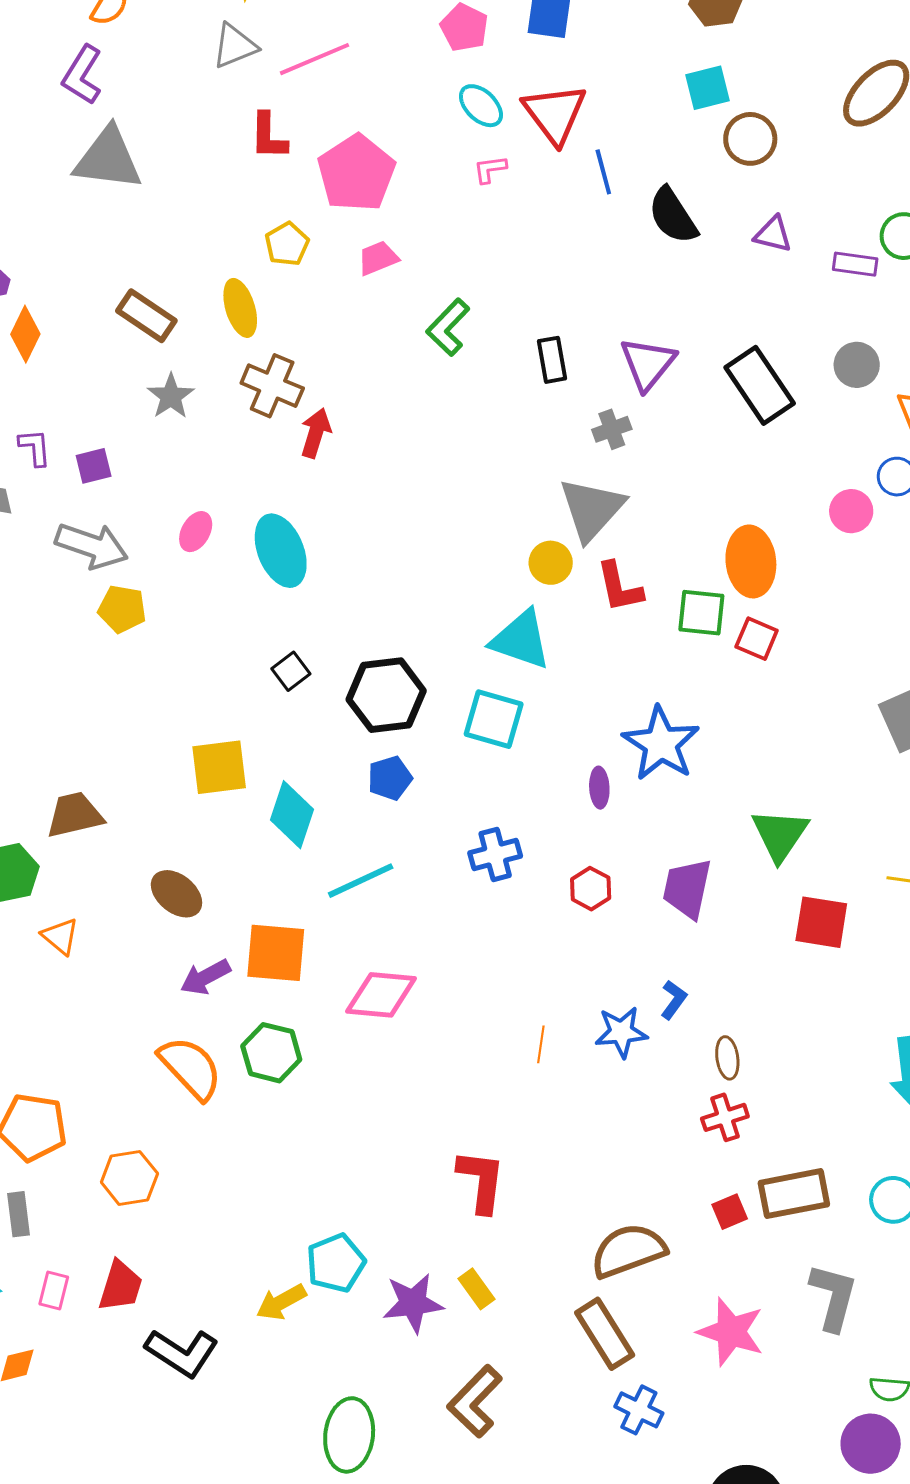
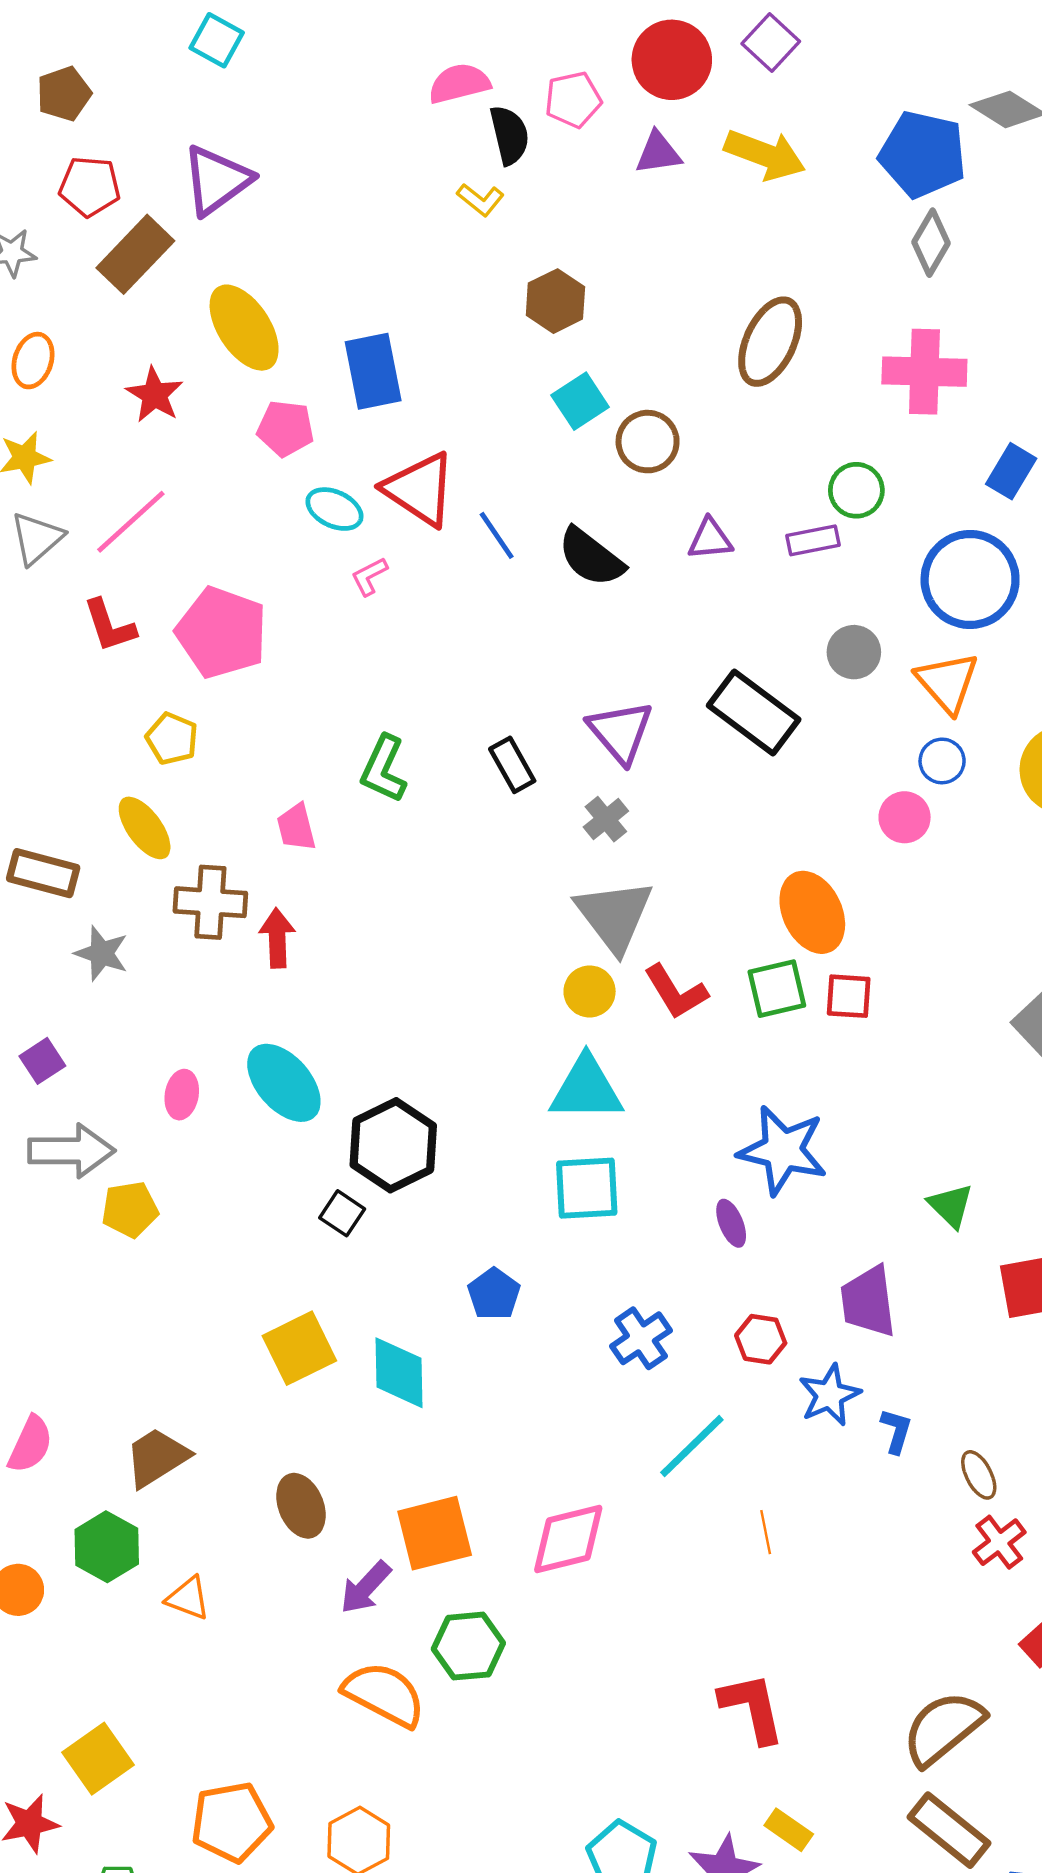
pink trapezoid: (378, 258) -> (296, 827), moved, turned -63
black hexagon: (386, 695) -> (393, 1145), moved
green triangle: (780, 835) -> (951, 1206), size x0.7
cyan line: (361, 881) -> (692, 1446), moved
brown ellipse: (176, 894) -> (301, 1506), turned 48
blue star: (621, 1032) -> (830, 1395), moved

